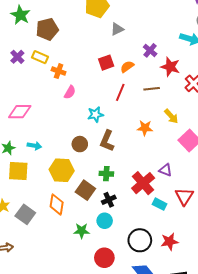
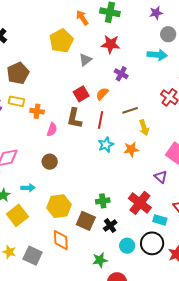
red star: (170, 67) -> (111, 44), moved
cyan star: (95, 114) -> (106, 145), moved
yellow arrow: (171, 116) -> (144, 128), moved, turned 35
brown L-shape: (107, 141) -> (74, 118), moved
brown circle: (80, 144) -> (50, 162), moved
purple triangle: (166, 170) -> (161, 177), moved, turned 32
yellow square: (18, 171) -> (17, 215), turned -30
cyan circle: (105, 221) -> (127, 246), moved
green star: (82, 231) -> (100, 260), moved
black circle: (140, 240) -> (152, 243), moved

